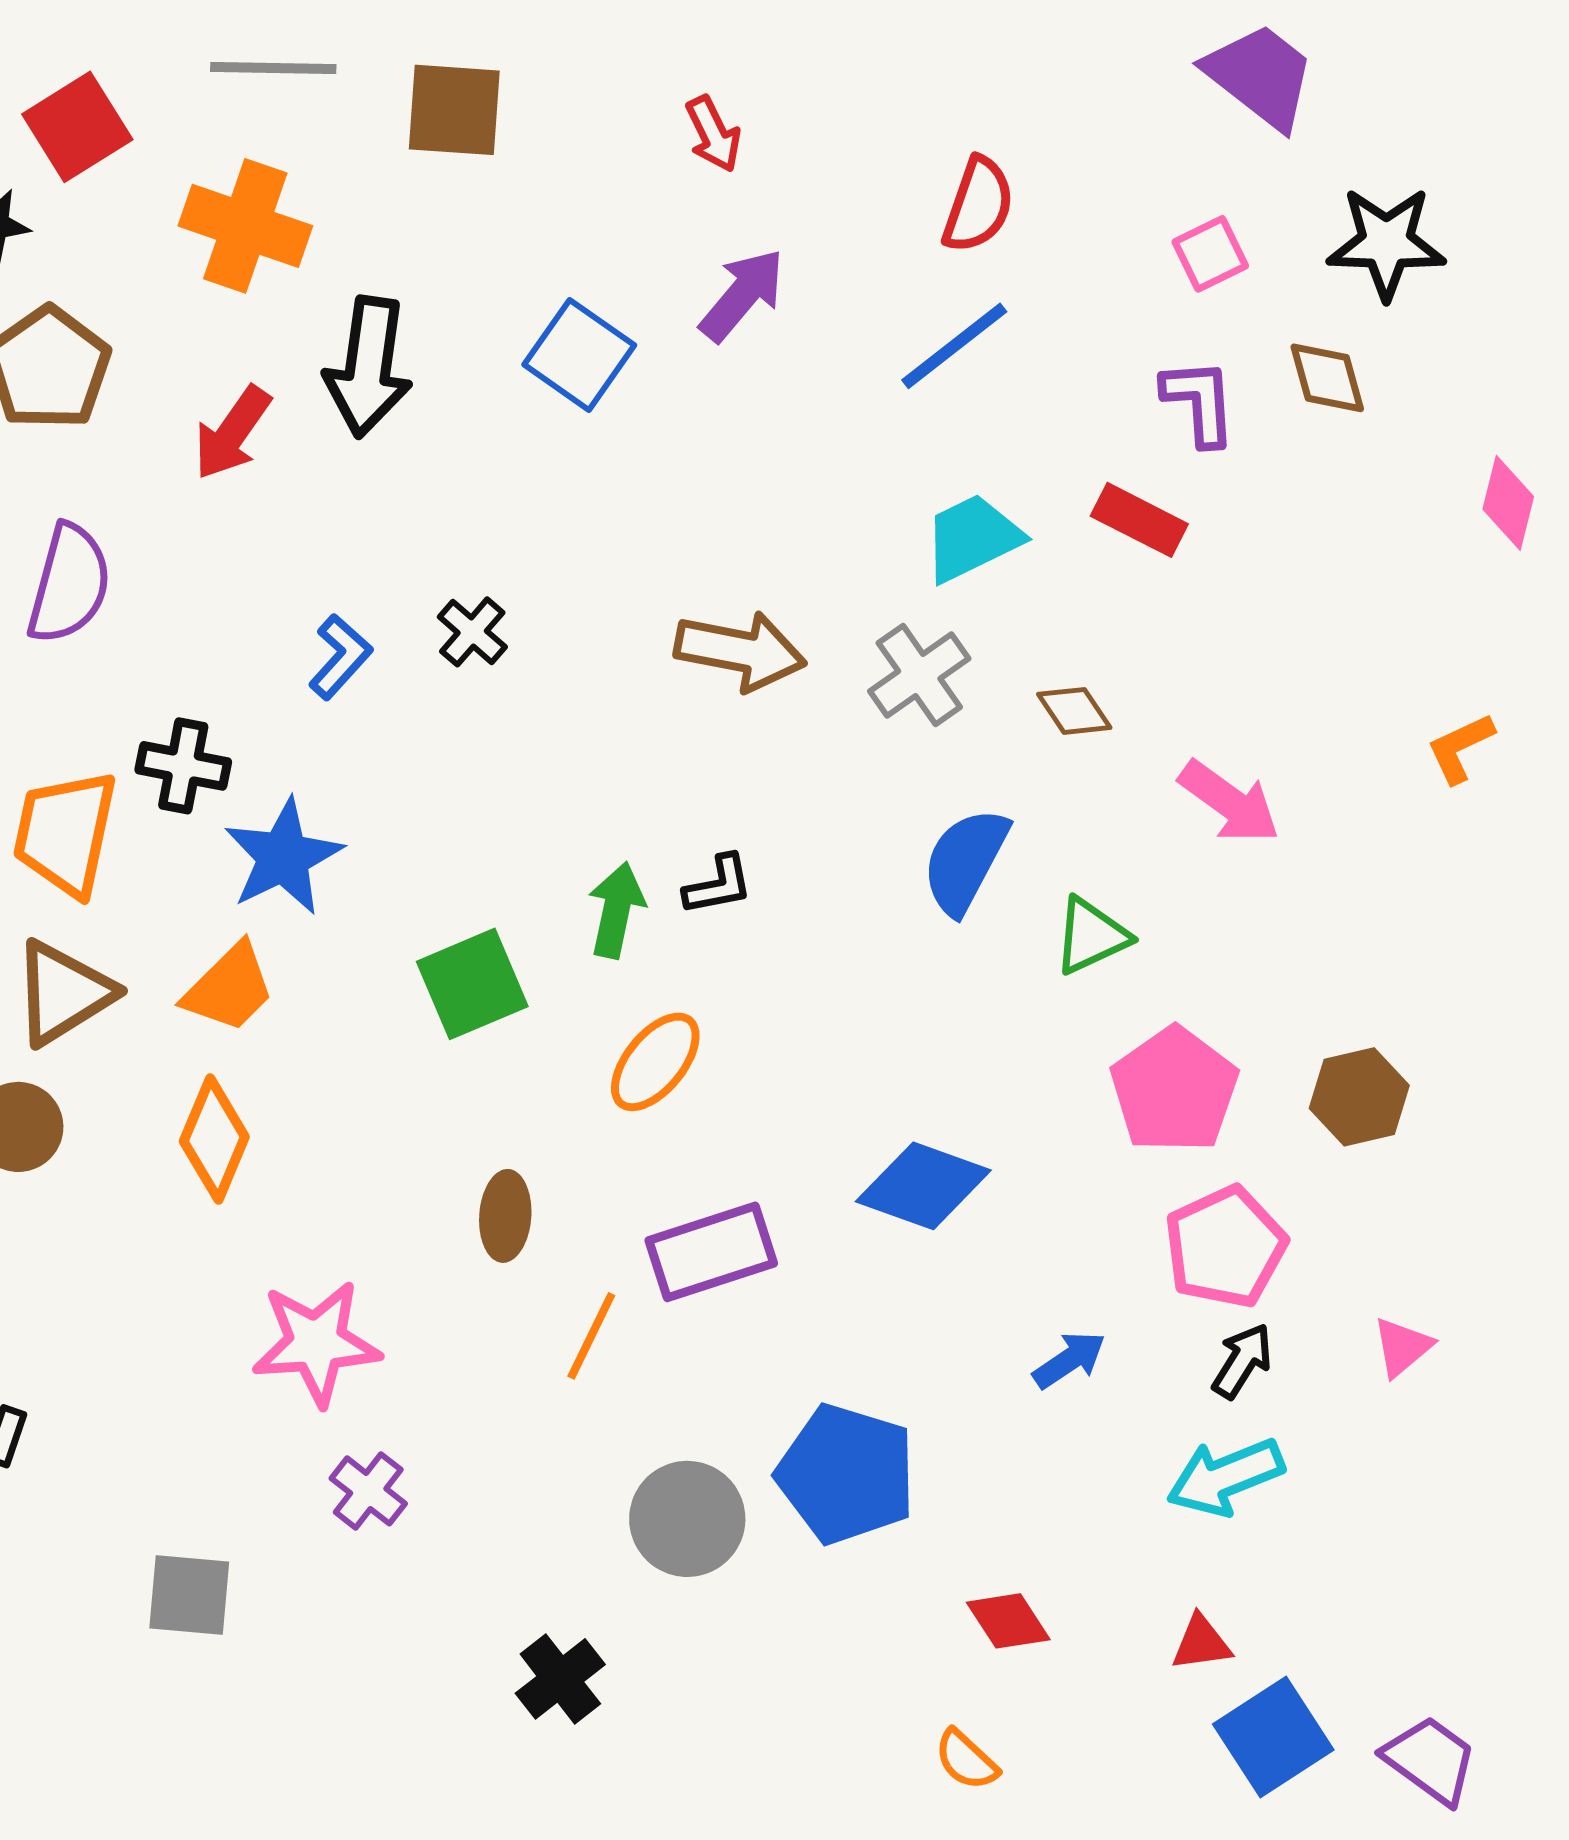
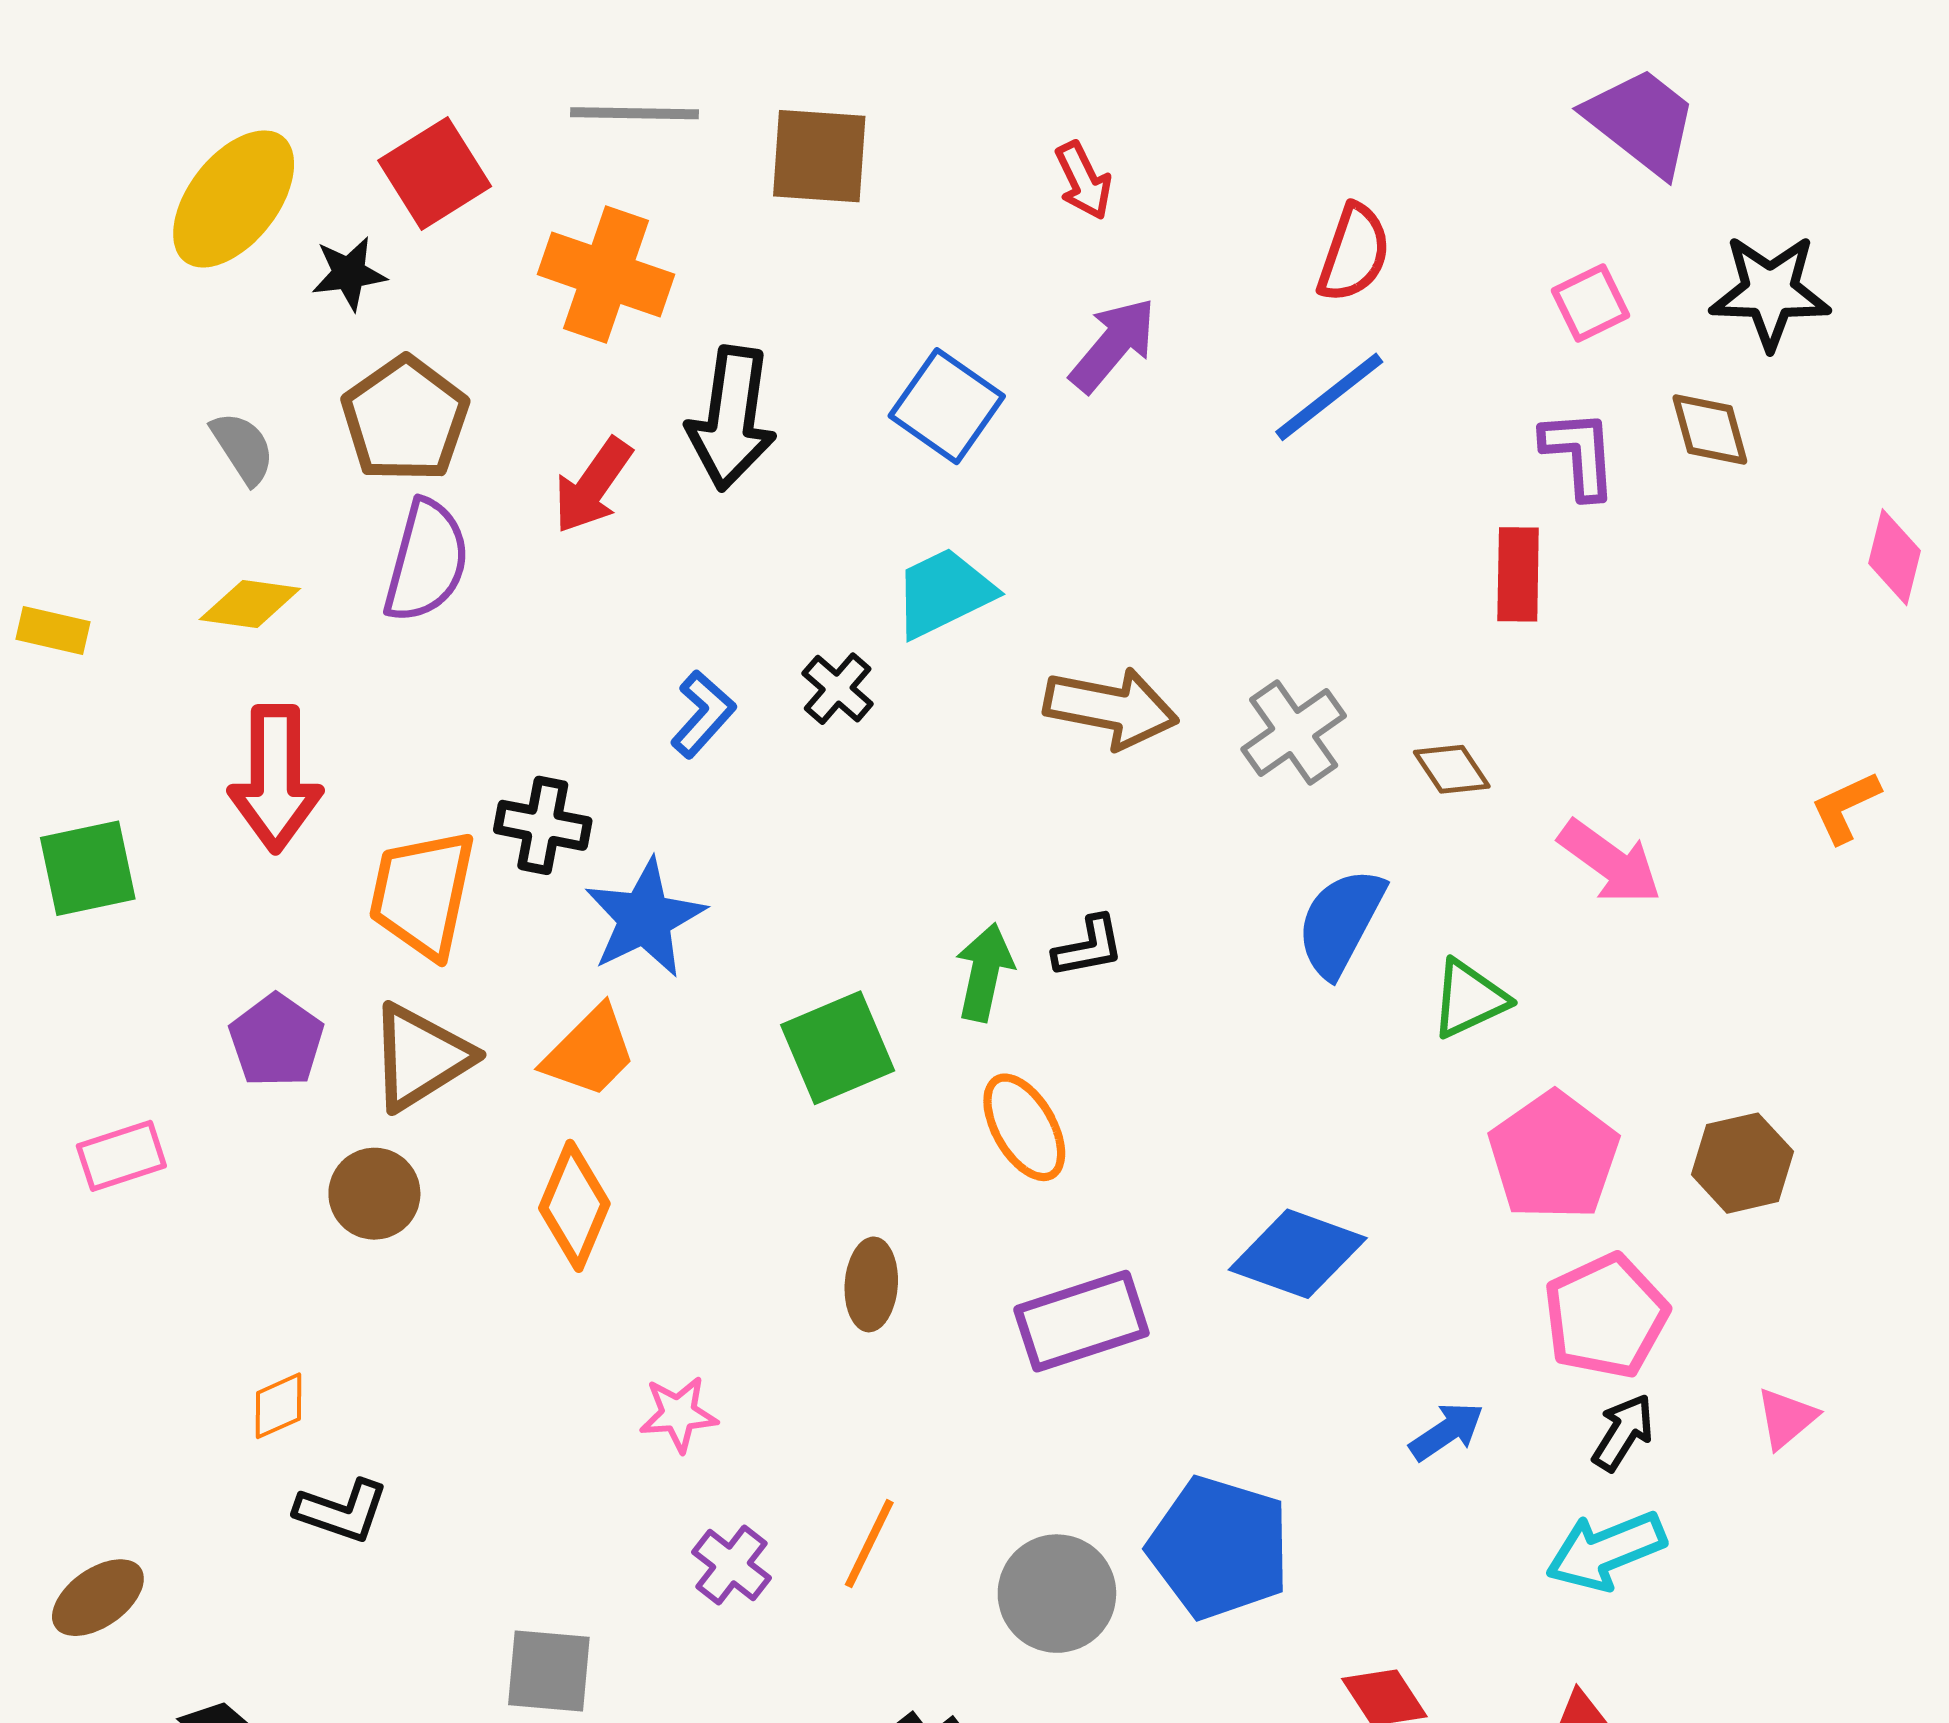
red rectangle: (1139, 520) -> (1518, 574), turned 64
cyan trapezoid: (972, 538) -> (944, 593), moved
purple semicircle: (69, 584) -> (426, 561), moved
orange ellipse: (655, 1062) -> (1024, 1127), turned -69
orange line: (591, 1336) -> (869, 1544), moved
pink star: (316, 1343) -> (678, 1414), size x0.6

